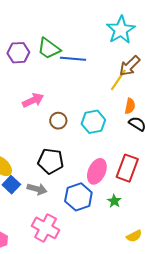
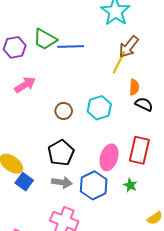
pink arrow: (33, 100) -> (25, 85), moved
black pentagon: (51, 161) -> (61, 153), turned -30
gray arrow: (37, 189) -> (62, 182), moved

